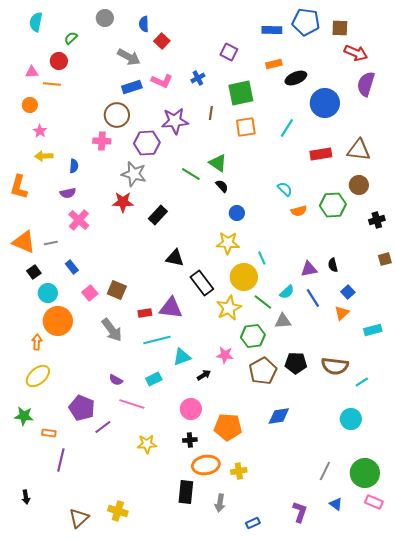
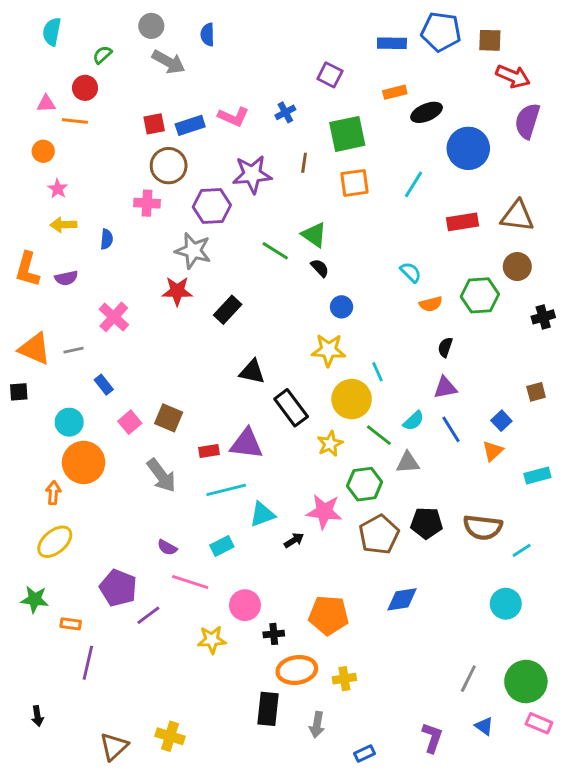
red square: (162, 41) -> (154, 124), moved, turned 35
gray arrow: (129, 57) -> (169, 62), moved
purple semicircle: (68, 193) -> (66, 278), moved
brown square: (385, 259) -> (536, 392), moved
black semicircle: (333, 265) -> (445, 347), moved, turned 32
black square: (34, 272) -> (19, 392), moved, turned 32
yellow star: (229, 308) -> (330, 444), size x0.7
pink star: (225, 355) -> (324, 511), size x1.4
pink circle: (191, 409) -> (245, 605), moved

